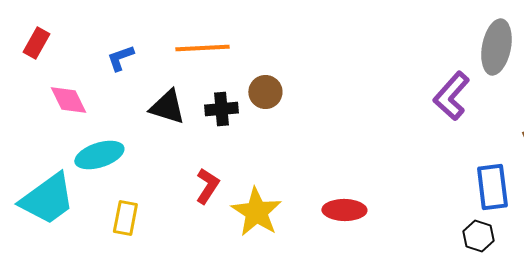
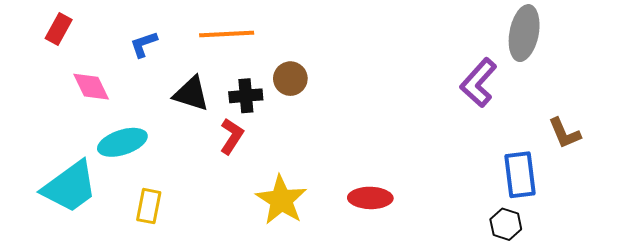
red L-shape: (207, 186) -> (232, 136), moved

